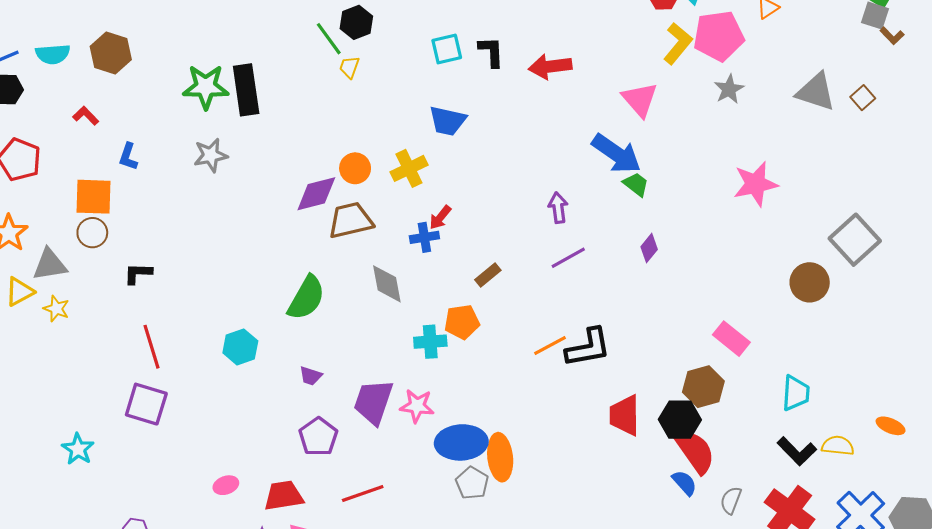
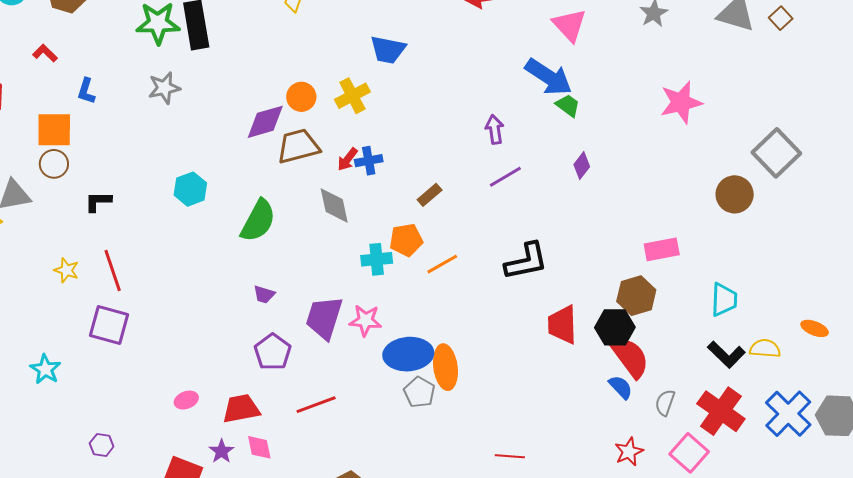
red arrow: (440, 217) -> (347, 159), moved
yellow star: (56, 309) -> (66, 270), moved
pink rectangle: (731, 339) -> (662, 249), turned -48
orange line: (550, 346) -> (442, 264), moved
cyan hexagon: (240, 347) -> (190, 189), moved

